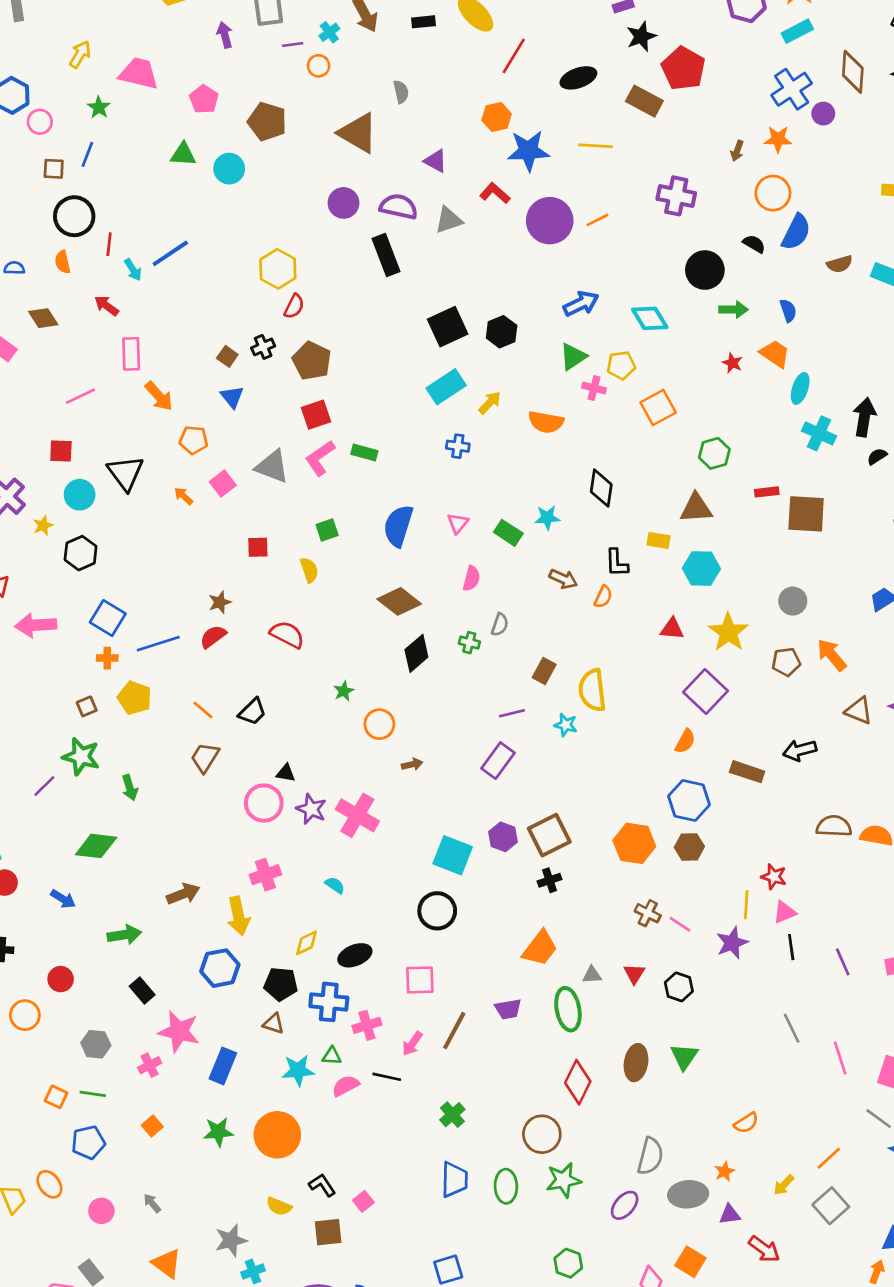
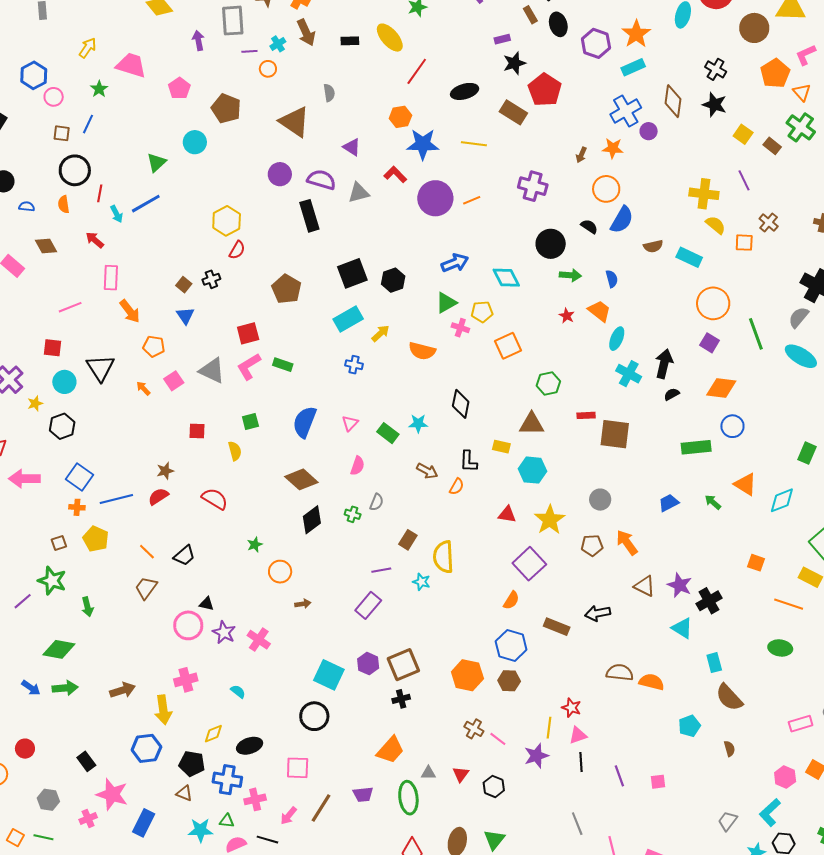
green triangle: (183, 154) -> (156, 162), moved, turned -50
brown pentagon: (312, 361) -> (286, 289), moved
pink cross: (357, 815) -> (259, 640), size x0.7
green arrow: (124, 935) -> (65, 688), moved

